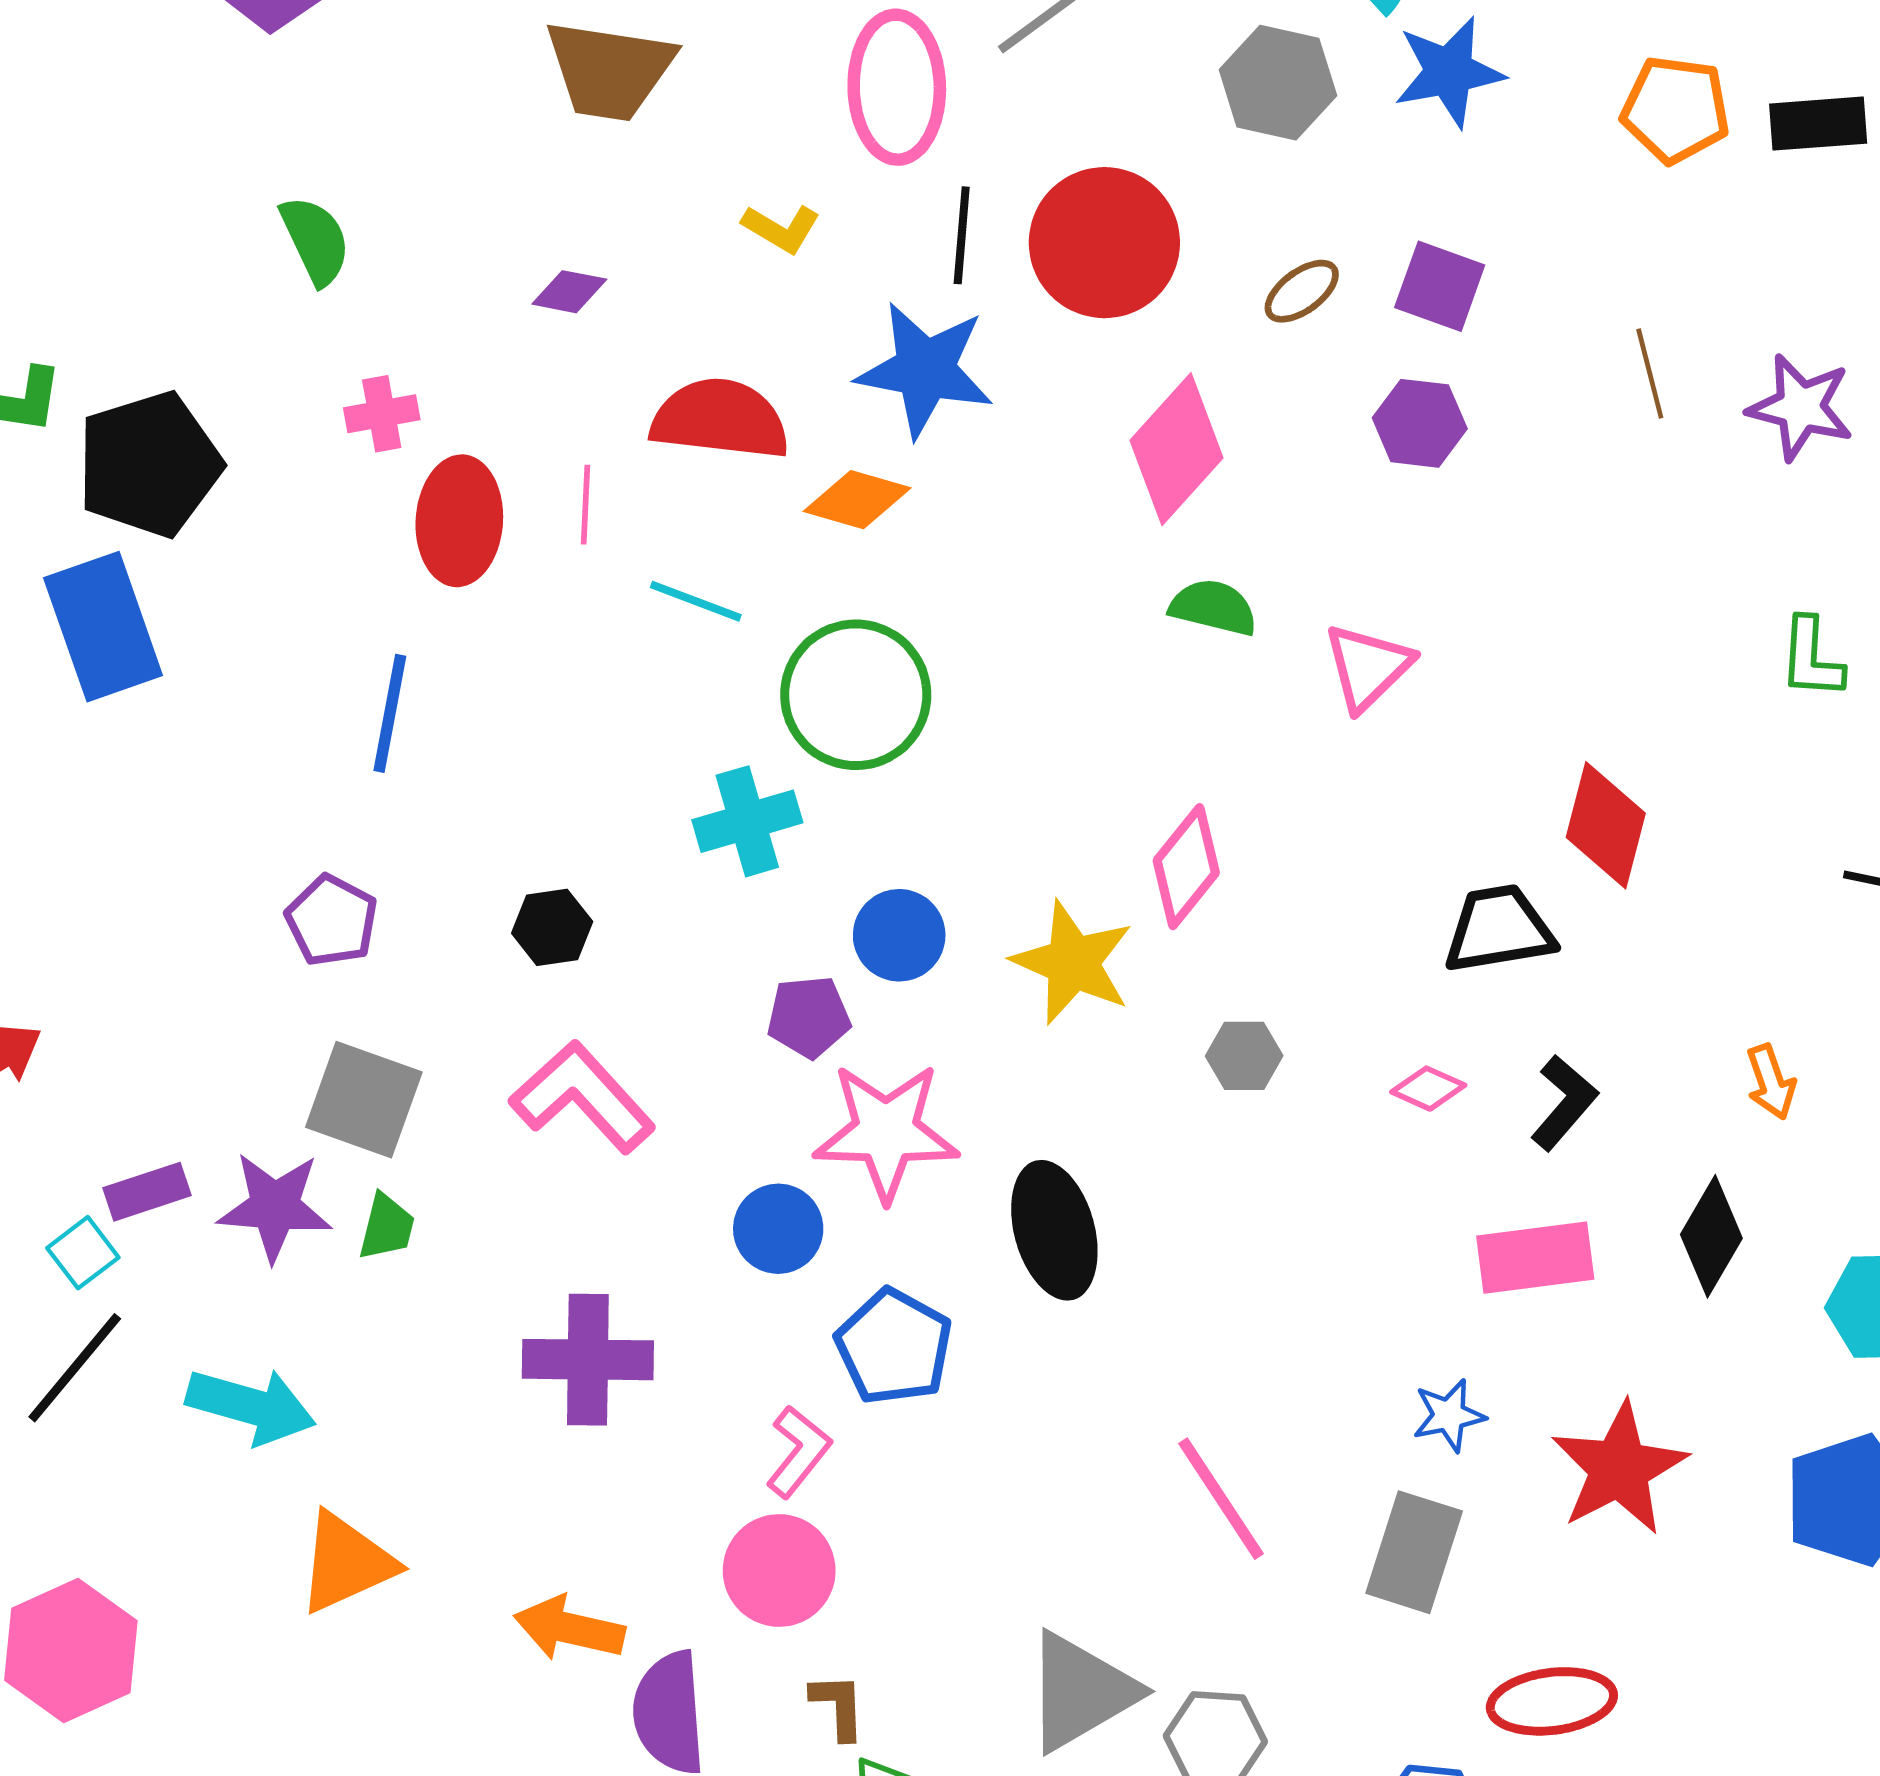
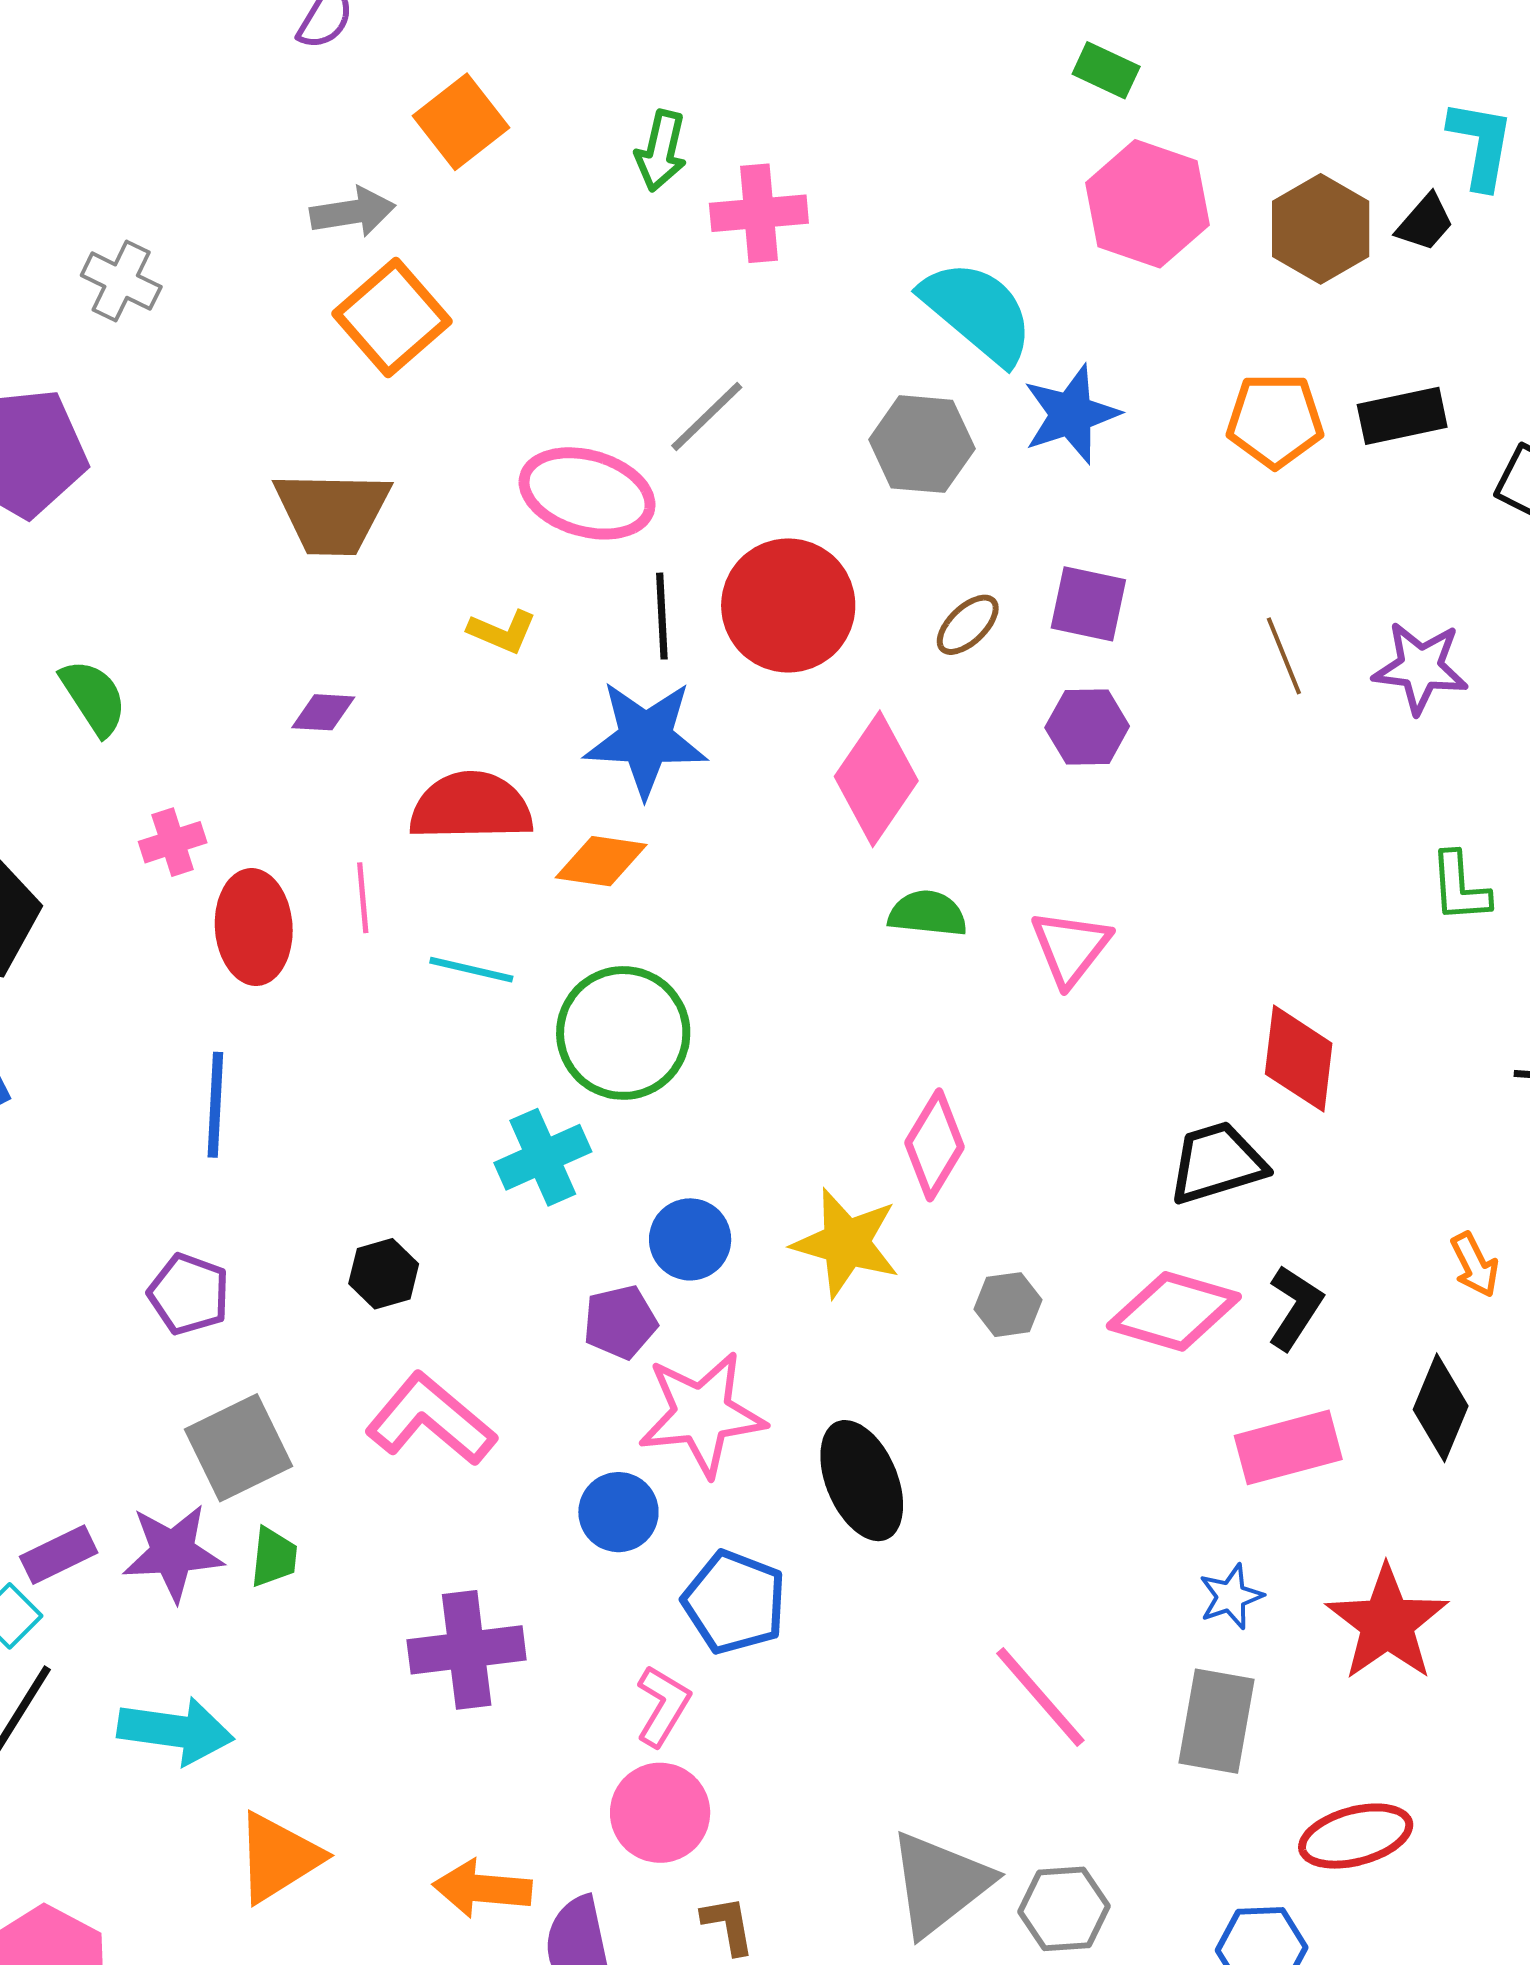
pink ellipse: (897, 87) -> (587, 493), turned -65
pink diamond: (1428, 1089) -> (1174, 1311), size x2.0
gray square: (364, 1100) -> (239, 1448), turned -38

